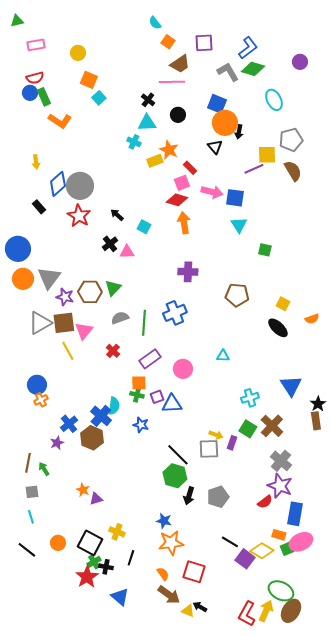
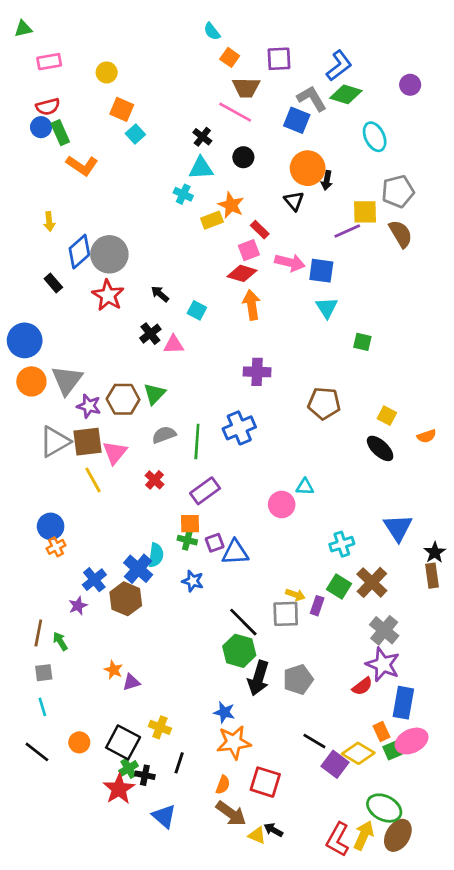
brown trapezoid: (180, 64) -> (246, 87), turned 35
pink line: (172, 82) -> (235, 112), turned 30
blue square: (217, 104) -> (297, 120), moved
pink circle: (183, 369) -> (282, 504), moved
black arrow: (189, 496) -> (258, 678), size x1.4
orange rectangle: (279, 535) -> (381, 731), turned 48
orange semicircle: (163, 574) -> (223, 785), turned 56

